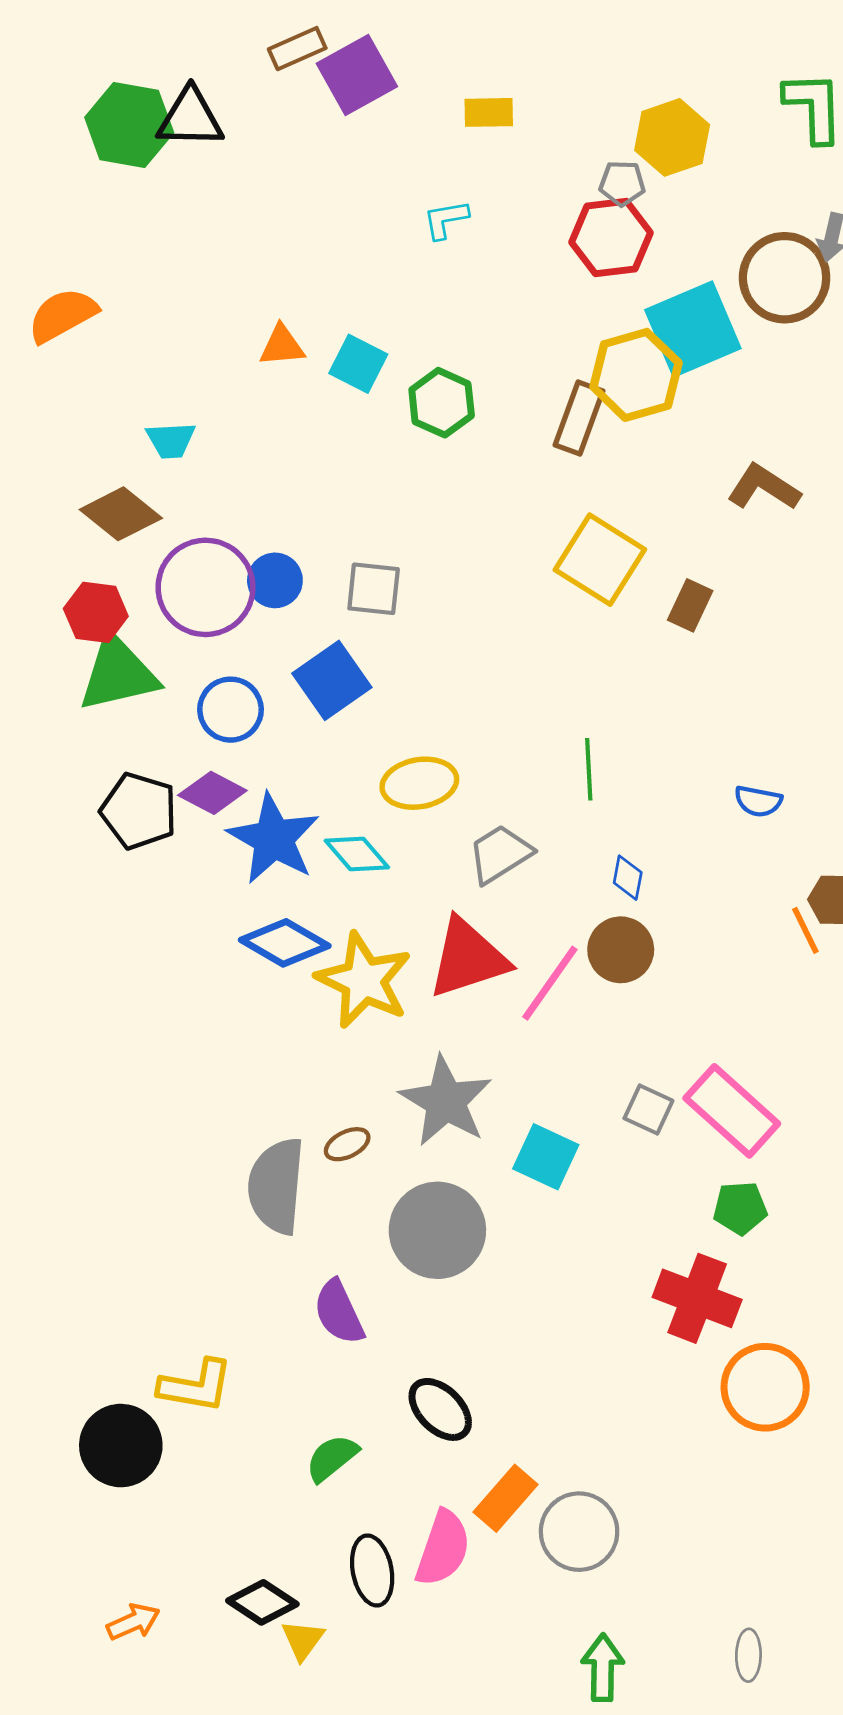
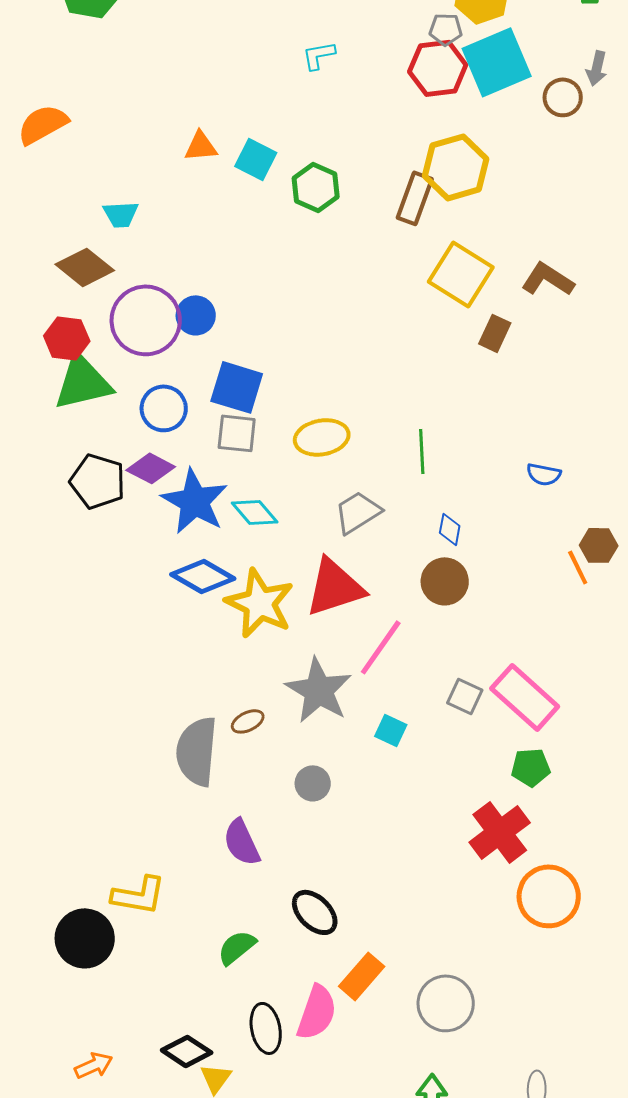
brown circle: (785, 278) -> (563, 97), size x0.6
cyan square: (693, 329) -> (497, 62), moved
brown L-shape: (764, 487) -> (548, 279), moved
yellow square: (600, 560) -> (461, 274), moved
gray square: (374, 589) -> (237, 433), moved
blue square: (332, 680) -> (237, 387), turned -38
yellow ellipse: (419, 783) -> (322, 437), moved
pink line: (550, 983) -> (381, 647), moved
cyan square: (546, 1157) -> (391, 730), size x0.7
gray circle: (437, 1230) -> (313, 783), size x0.5
red cross: (697, 1298) -> (500, 832), turned 32
gray circle: (579, 1532) -> (446, 1003), moved

